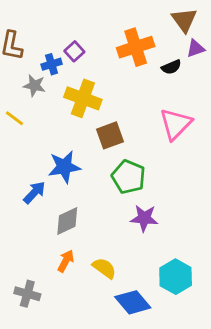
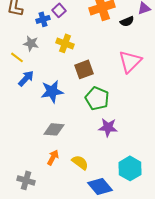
gray star: (34, 86) -> (31, 43), moved
yellow cross: (83, 98) -> (65, 43), size x0.7
blue arrow: (34, 192) -> (26, 78), moved
gray diamond: (67, 221) -> (54, 129), turned 30

